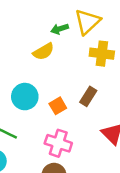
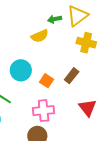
orange square: (58, 106) -> (46, 81), turned -32
pink cross: (58, 143) -> (44, 111), turned -30

